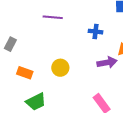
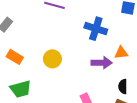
blue cross: (96, 32) -> (96, 29), size x1.5

